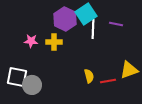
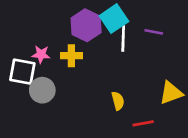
white square: (17, 77) -> (22, 72), moved
red line: (108, 81) -> (143, 123), moved
gray circle: (32, 85) -> (42, 90), moved

